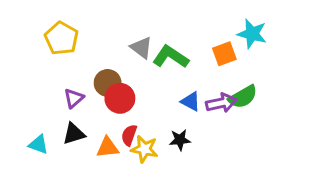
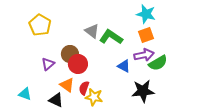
cyan star: (252, 34) -> (146, 14), moved
purple arrow: (221, 103) -> (144, 55), moved
black triangle: (74, 134) -> (56, 100), moved, turned 42
black star: (180, 140) -> (143, 91), moved, size x1.6
orange triangle: (108, 147) -> (67, 85), moved, turned 42

